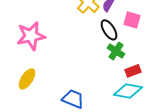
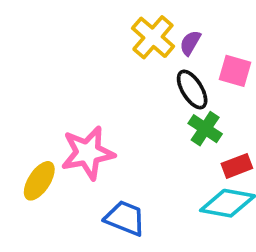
pink star: (31, 36) -> (88, 153), moved

